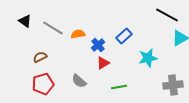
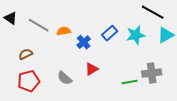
cyan star: (148, 58) -> (136, 35), moved
red triangle: (103, 63) -> (92, 69), moved
gray cross: (173, 85) -> (152, 73), moved
green line: (119, 87) -> (130, 82), moved

